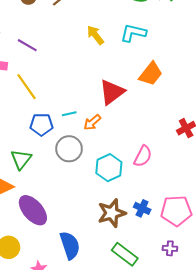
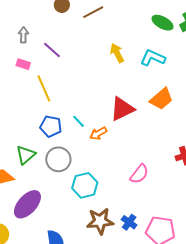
cyan line: (69, 114) -> (79, 121), turned 48
gray circle: (69, 149) -> (58, 159), moved
cyan hexagon: (109, 168) -> (85, 185), moved
purple ellipse: (33, 210) -> (27, 204), turned 72

